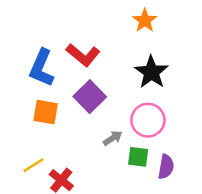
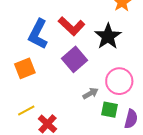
black star: (151, 72) -> (108, 36), moved
orange square: (46, 112) -> (25, 68), moved, turned -35

